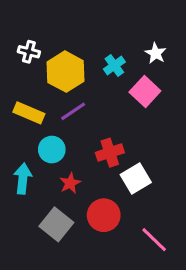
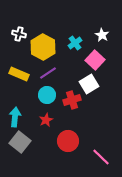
cyan circle: (52, 150) -> (47, 95), moved
white square: (136, 179) -> (89, 84), moved
gray square: (56, 224) -> (20, 142), moved

